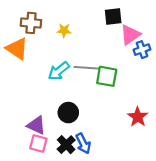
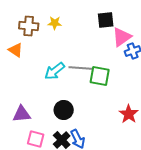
yellow star: (64, 30) -> (55, 23), moved
orange triangle: (17, 49) -> (16, 50), size x0.7
purple triangle: (36, 125) -> (22, 114), moved, turned -30

